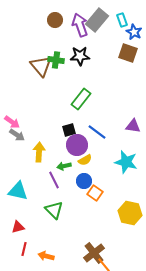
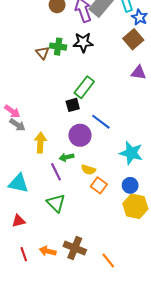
brown square: (128, 53) -> (133, 39), turned 30
brown triangle: (41, 66) -> (42, 53), size x0.6
purple triangle: (133, 126) -> (138, 73), moved
black square: (69, 130) -> (73, 105), moved
yellow semicircle: (85, 160) -> (88, 170), moved, turned 48
blue circle: (84, 181) -> (130, 185), moved
red line: (24, 249) -> (24, 254), moved, turned -32
brown cross: (94, 253) -> (75, 248), moved, turned -30

